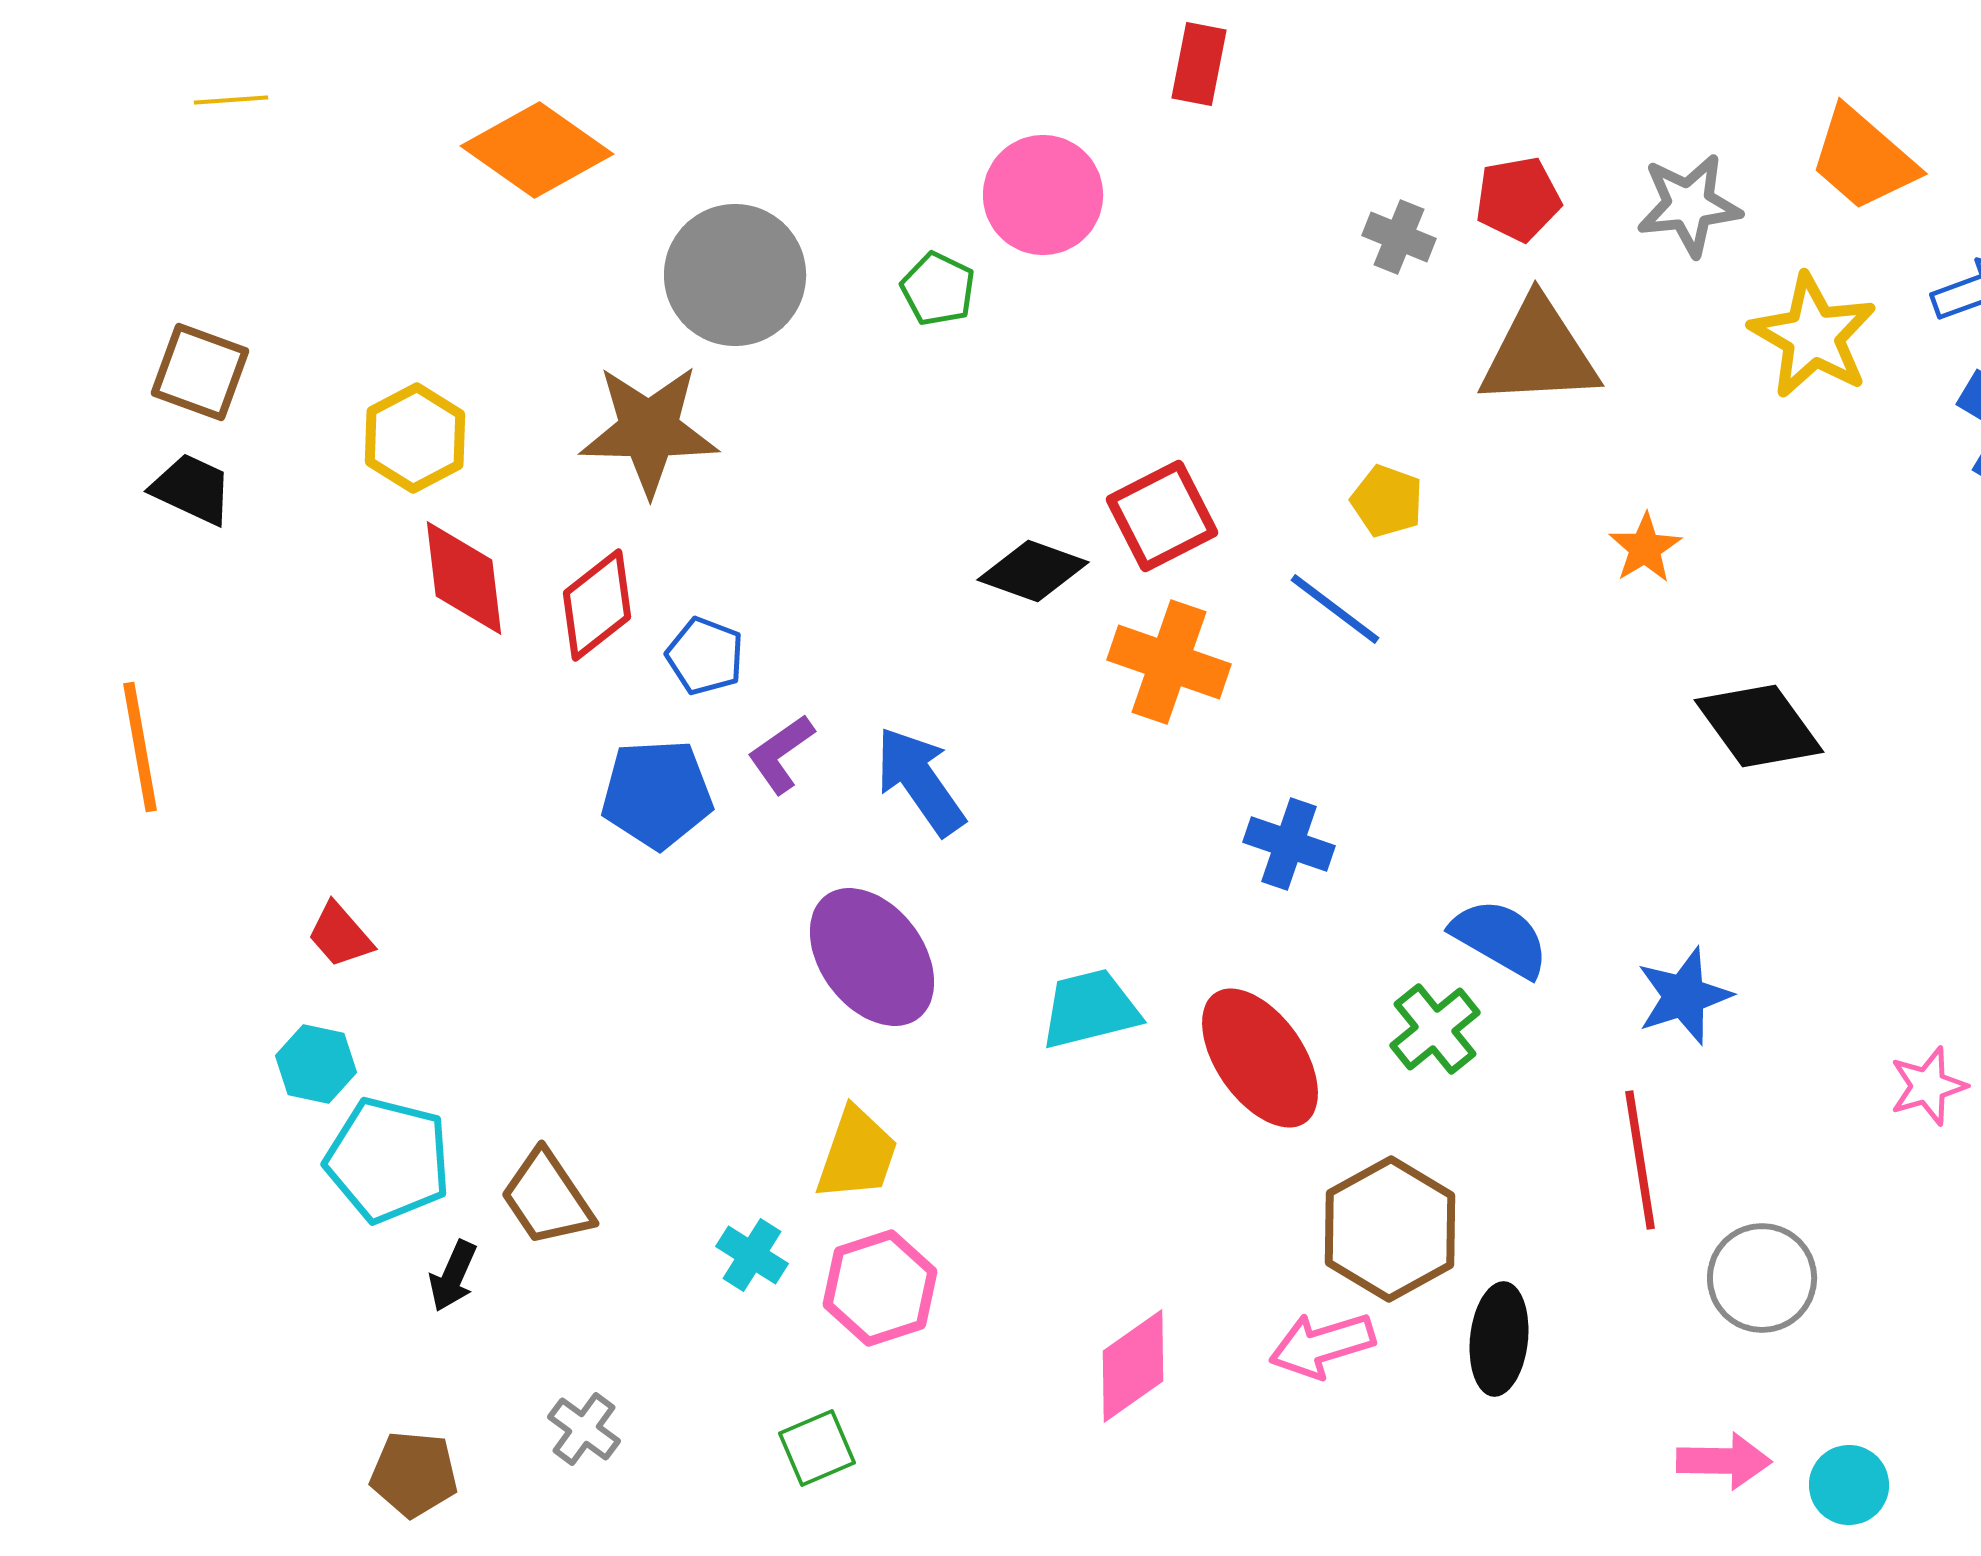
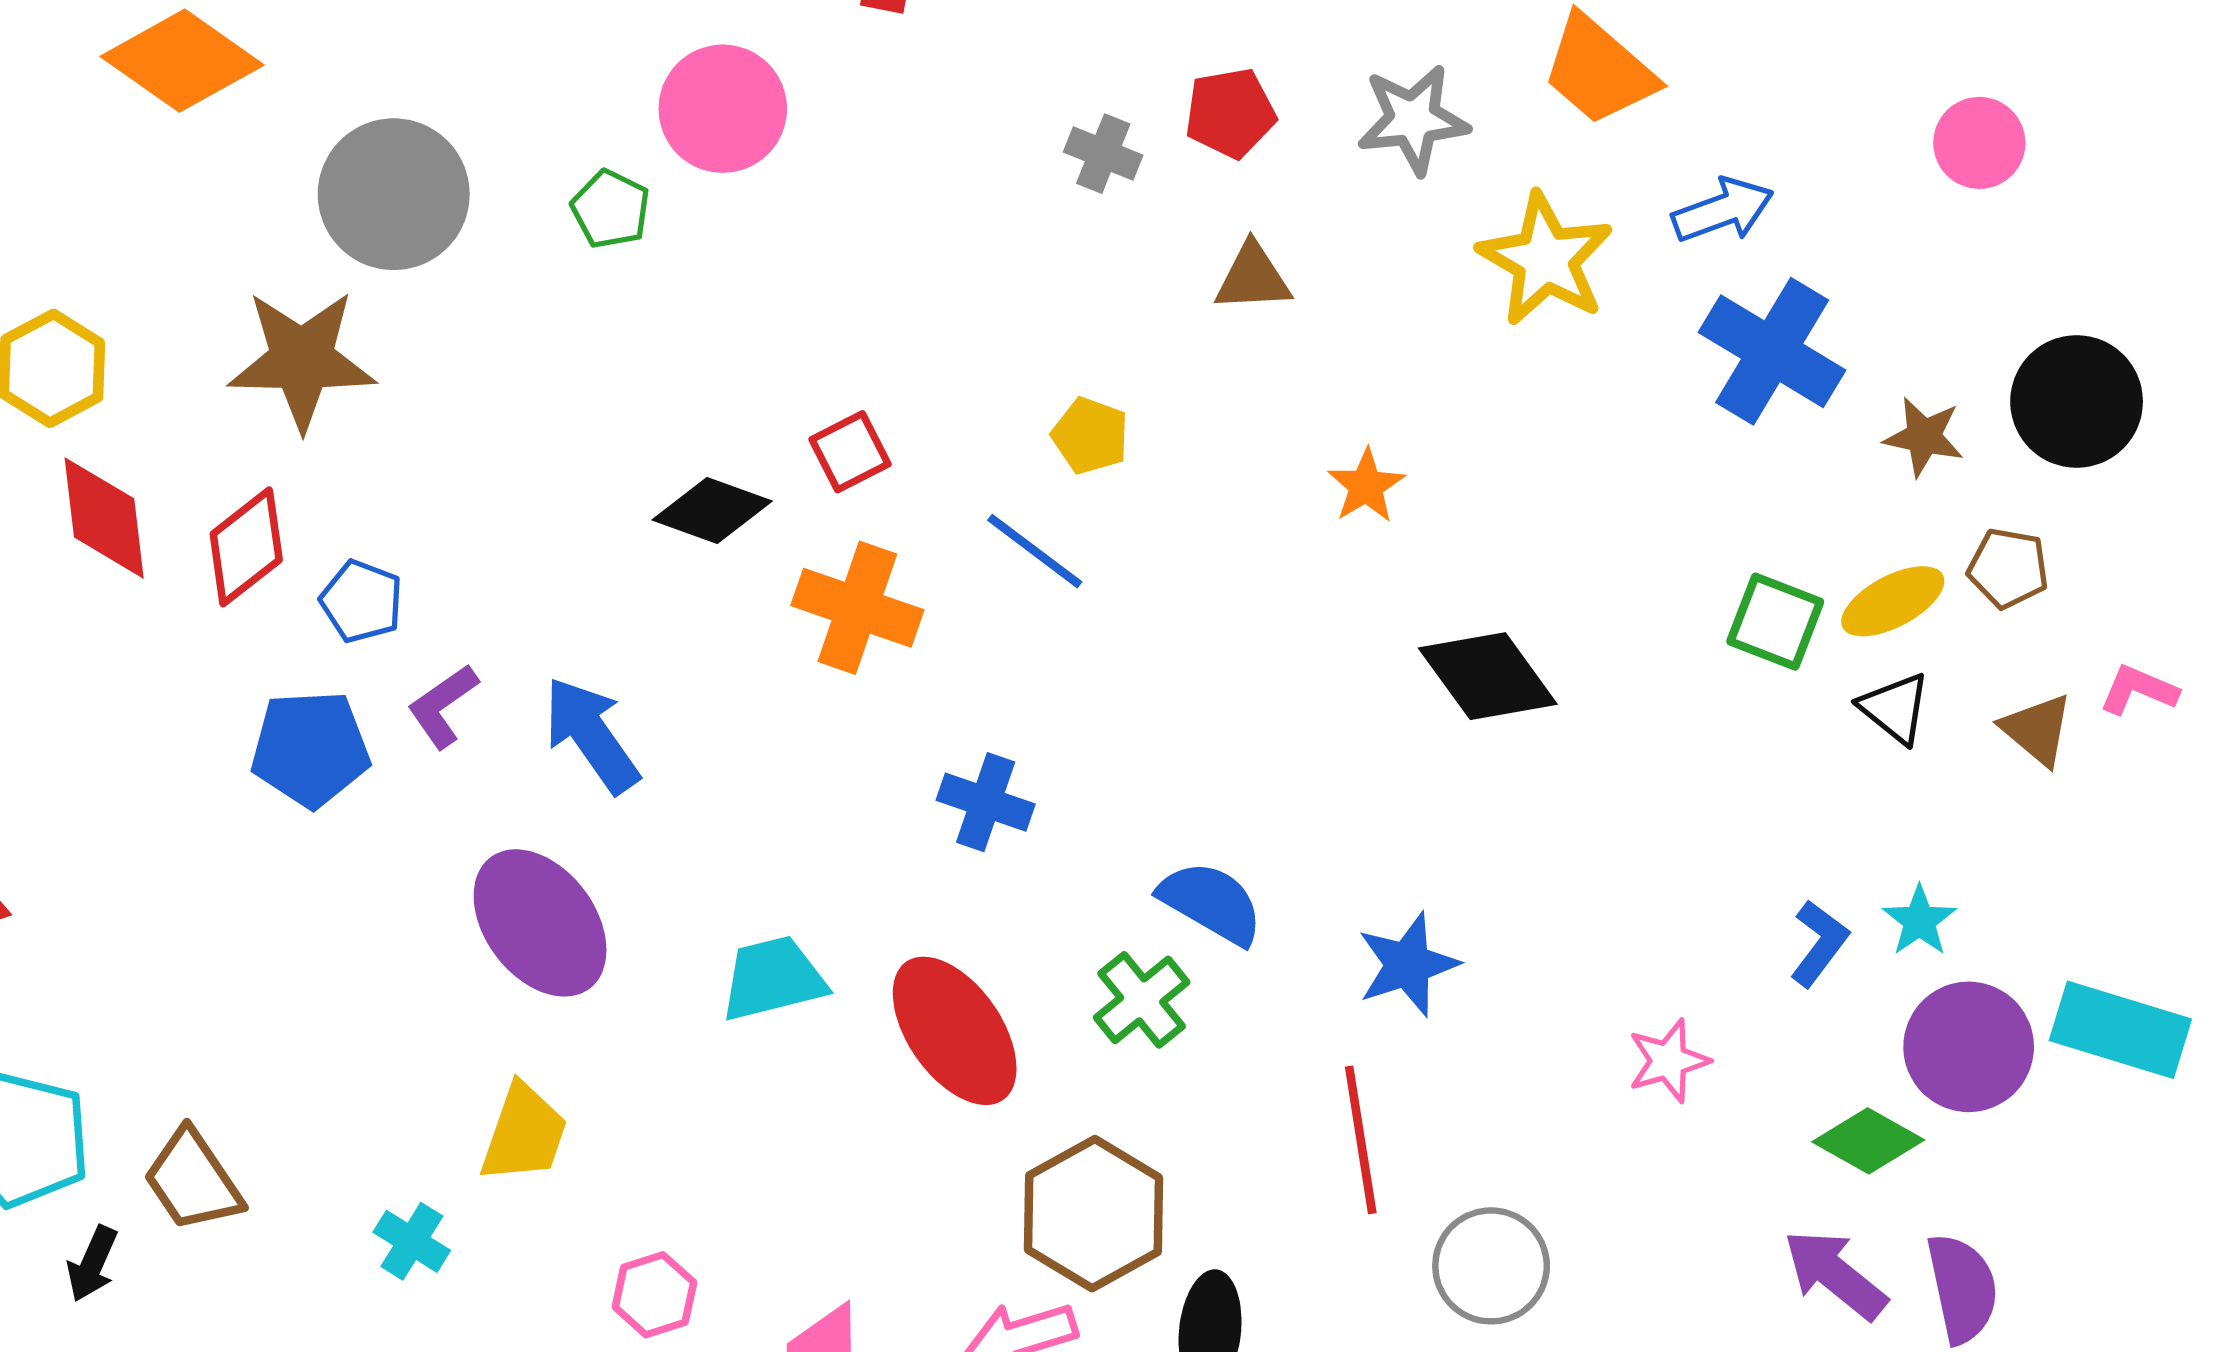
brown triangle: (1539, 353) -> (1253, 278), size x0.6
red square: (1162, 516) -> (850, 452), size x0.7
pink hexagon: (880, 1288) -> (654, 1295), moved, size x0.7

